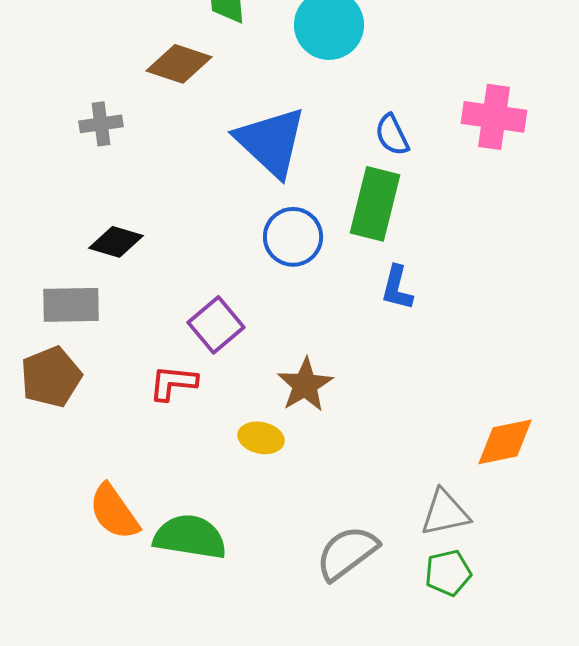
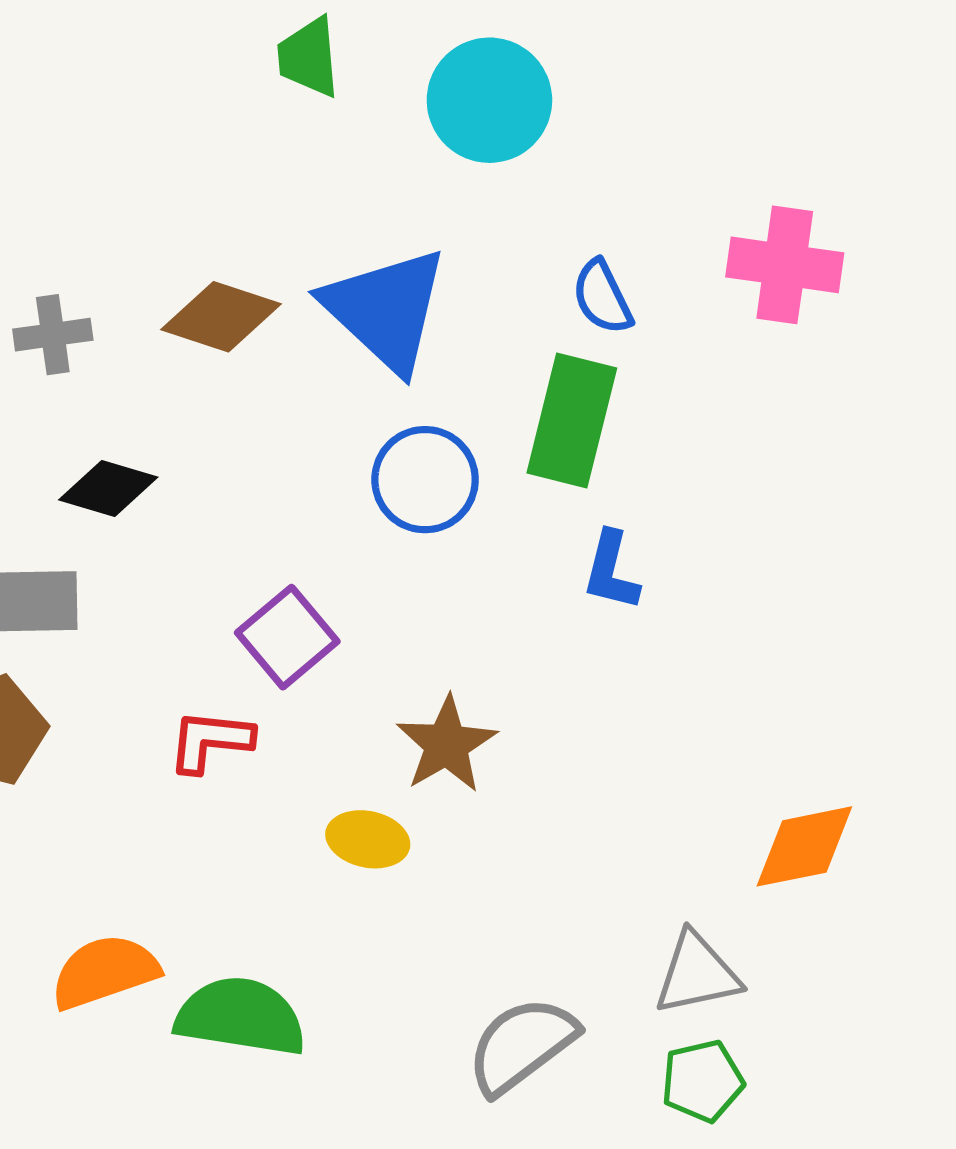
brown diamond: (179, 64) -> (221, 317), moved
gray cross: (101, 124) -> (53, 335), moved
orange semicircle: (114, 512) -> (105, 972), turned 106

